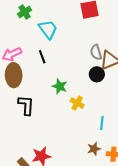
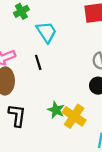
green star: (60, 86) -> (56, 110), moved
yellow cross: (77, 103) -> (74, 116), size x1.5

